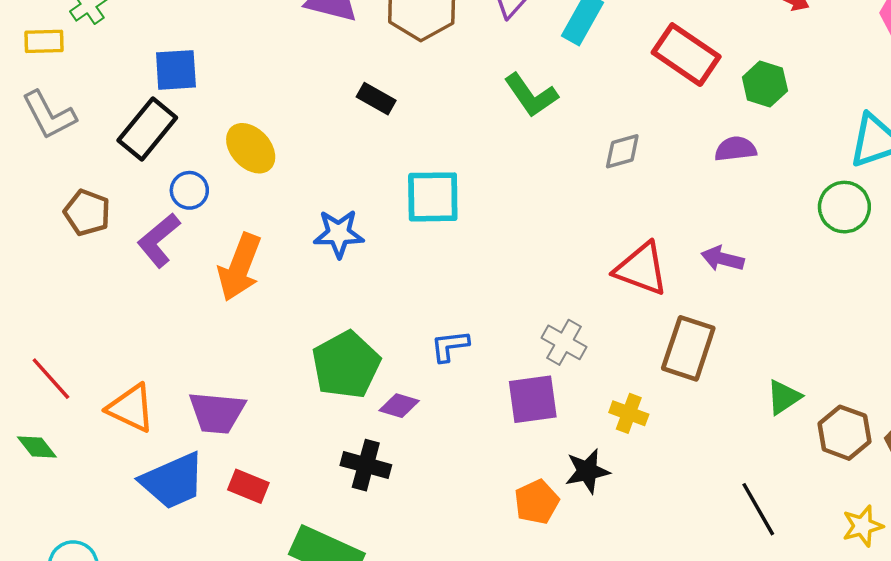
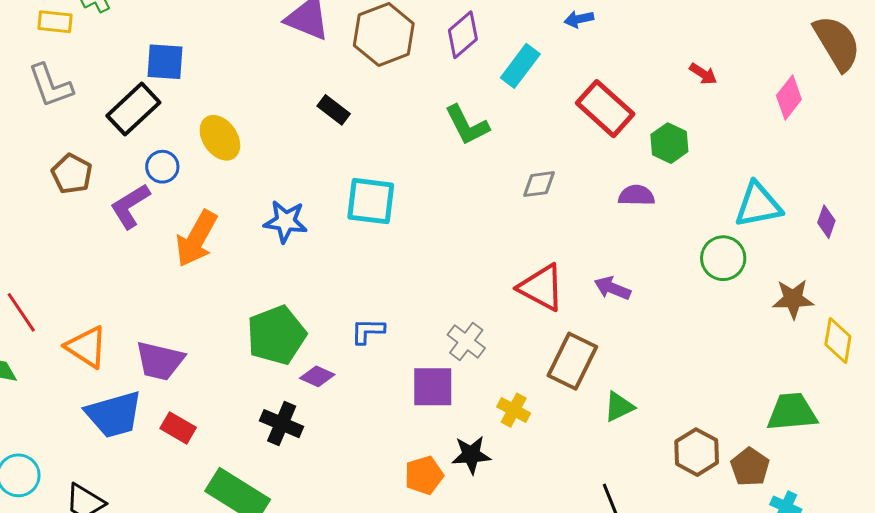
green triangle: (784, 397) -> (619, 407), moved

